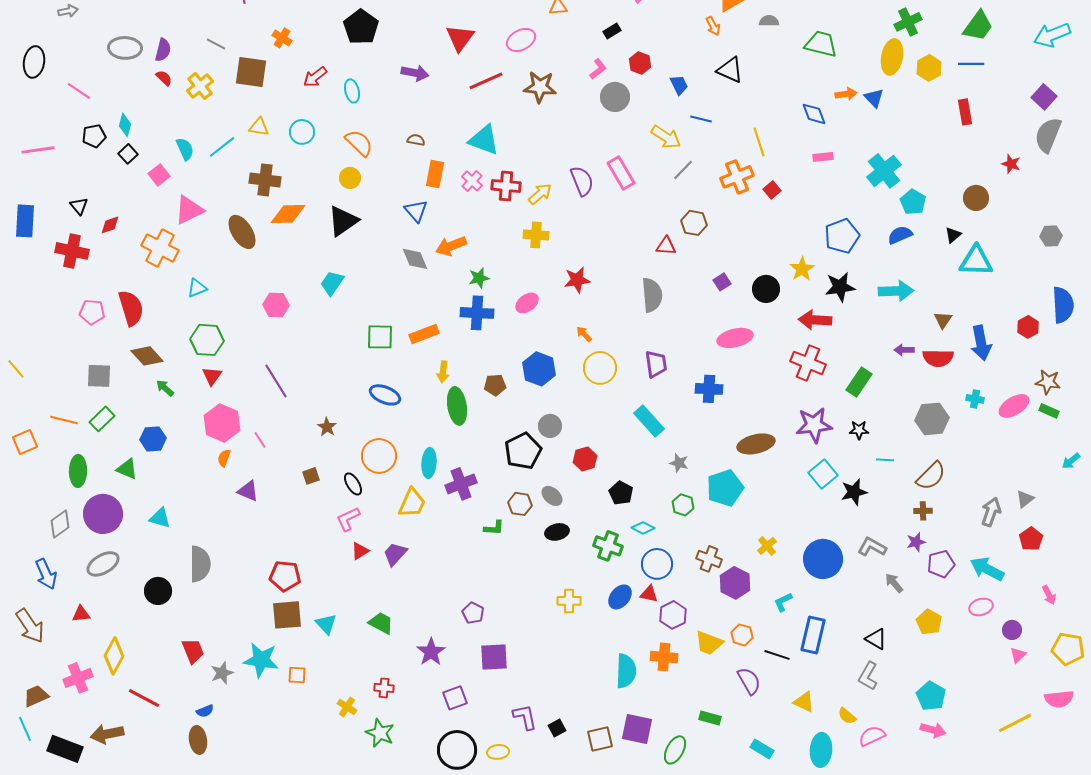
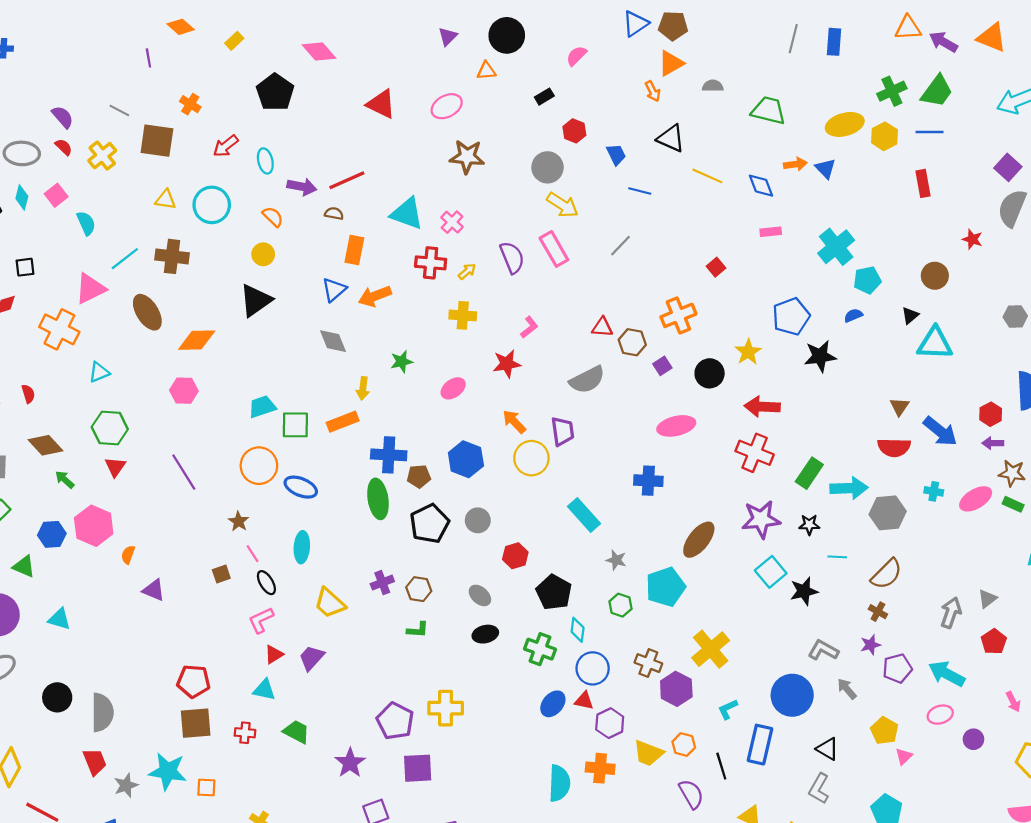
green cross: (908, 22) -> (892, 91), moved
red triangle: (460, 38) -> (381, 104), turned -40
gray ellipse: (125, 48) -> (22, 153), moved
purple semicircle: (163, 50) -> (63, 117), turned -55
yellow ellipse: (892, 57) -> (845, 124), turned 64
pink L-shape: (598, 69) -> (529, 327), moved
purple arrow: (415, 73) -> (302, 187), moved
red line: (486, 81) -> (347, 180), moved
cyan circle: (302, 132) -> (212, 205), size x1.4
yellow arrow: (666, 137) -> (563, 205), moved
yellow line: (759, 142) -> (707, 176), moved, turned -48
orange semicircle: (359, 143) -> (273, 217), size x0.7
cyan line: (222, 147) -> (125, 259), moved
black square: (128, 154) -> (25, 267), moved, turned 36
pink square: (159, 175) -> (56, 195), moved
orange cross: (737, 177) -> (678, 315), moved
pink cross: (472, 181) -> (452, 222), moved
yellow arrow: (540, 194) -> (467, 271), size x0.7
cyan pentagon: (913, 202) -> (867, 280), turned 30
blue triangle: (416, 211) -> (334, 290), turned 30
orange diamond: (288, 214) -> (197, 340), moved
brown hexagon: (694, 223) -> (632, 342), moved
blue semicircle: (900, 235) -> (853, 315), size x0.7
orange arrow: (451, 246) -> (375, 296), moved
cyan trapezoid: (332, 283) -> (262, 407), moved, turned 36
black star: (840, 287) -> (820, 356), moved
cyan arrow: (896, 291) -> (849, 488), moved
gray semicircle: (652, 295) -> (587, 380), turned 68
red semicircle: (131, 308) -> (28, 394), size x0.5
blue cross: (477, 313) -> (389, 455), moved
orange arrow: (584, 334) -> (514, 422), size x1.4
blue arrow: (981, 343) -> (940, 431), turned -40
purple arrow: (904, 350) -> (993, 443), moved
purple trapezoid: (656, 364) -> (563, 431), moved
yellow arrow: (443, 372) -> (363, 388), moved
pink hexagon: (222, 423) -> (94, 526), moved
pink line: (260, 440) -> (252, 554), moved
brown ellipse: (756, 444) -> (699, 540), turned -39
black pentagon: (523, 451) -> (429, 524), moved
orange circle: (379, 456) -> (259, 466), moved
cyan ellipse: (429, 463) -> (302, 547), moved
purple cross: (461, 484) -> (382, 583), size x0.7
black pentagon: (621, 493) -> (554, 592), size x1.4
yellow trapezoid: (412, 503) -> (330, 603), turned 108
brown hexagon: (520, 504) -> (419, 589), moved
brown cross: (923, 511) -> (878, 612), turned 30
cyan diamond: (643, 528) -> (578, 630), turned 70
yellow cross: (767, 546) -> (711, 649), size x1.8
blue circle: (823, 559) -> (792, 695), moved
gray semicircle: (200, 564) -> (102, 712), moved
yellow cross: (569, 601) -> (446, 708), moved, size x1.4
purple pentagon: (473, 613) -> (395, 721), size x1.6
cyan triangle: (326, 624) -> (264, 690), moved, turned -35
black line: (777, 655) -> (721, 766), turned 55
pink triangle: (1018, 655) -> (904, 756), moved
red cross: (384, 688) -> (245, 733), moved

